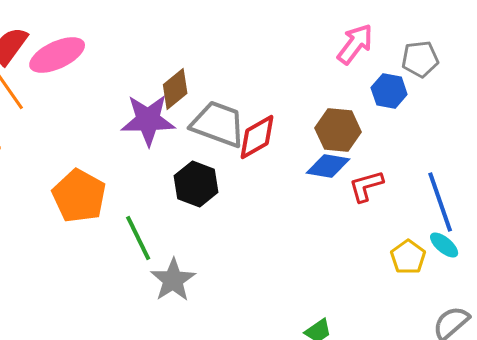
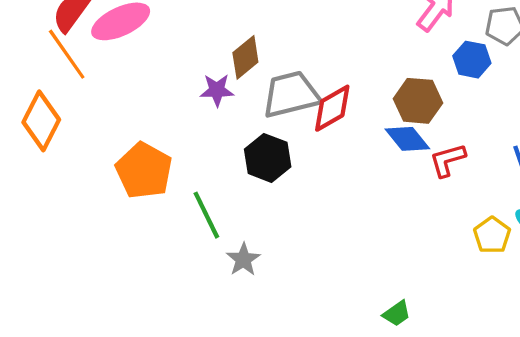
purple star: (148, 120) -> (217, 90), size x0.6
gray trapezoid: (218, 124) -> (291, 94), turned -34
blue diamond: (328, 166) -> (407, 139), turned 42
gray star: (173, 280) -> (243, 260), size x0.7

